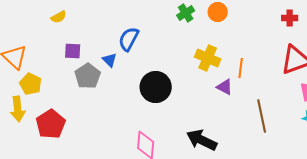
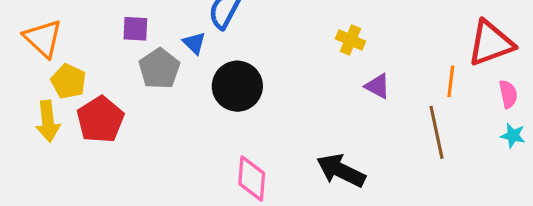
yellow cross: (208, 58) -> (350, 40), size x0.7
orange line: (241, 68) -> (451, 81), moved
black circle: (156, 87) -> (237, 86), moved
red pentagon: (51, 124) -> (100, 120), moved

